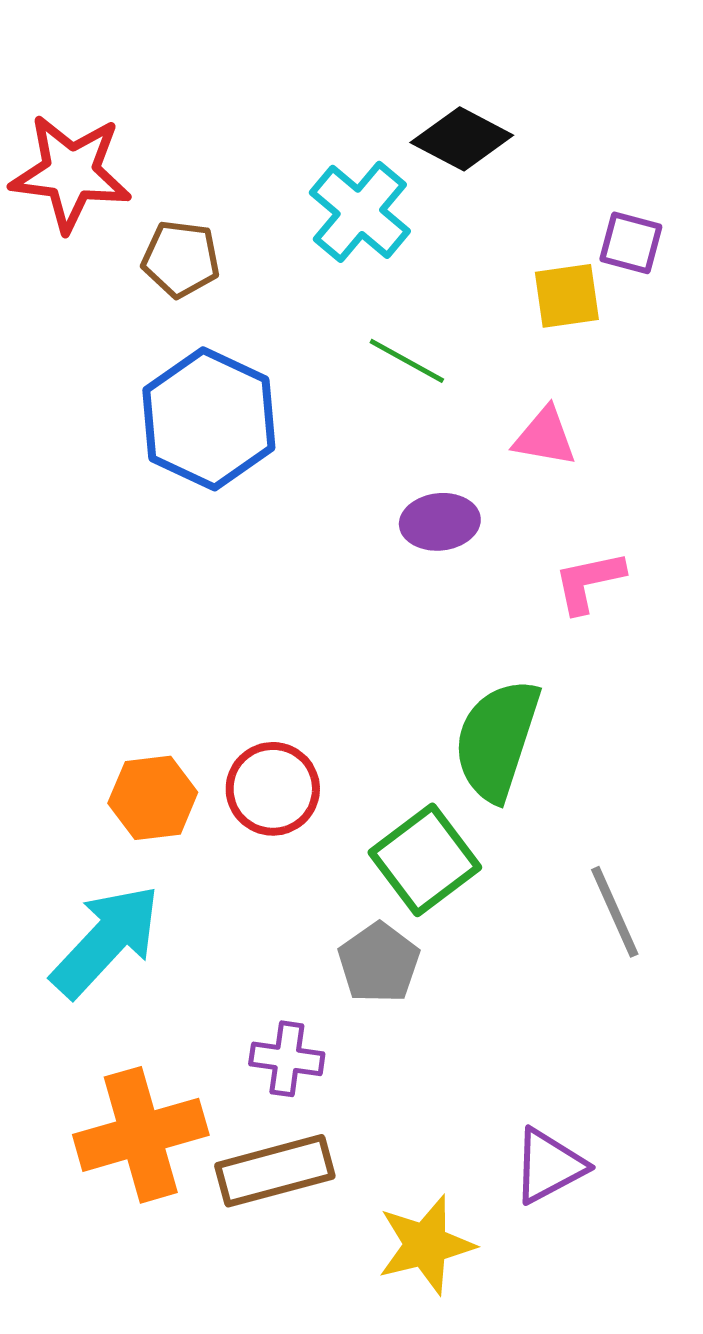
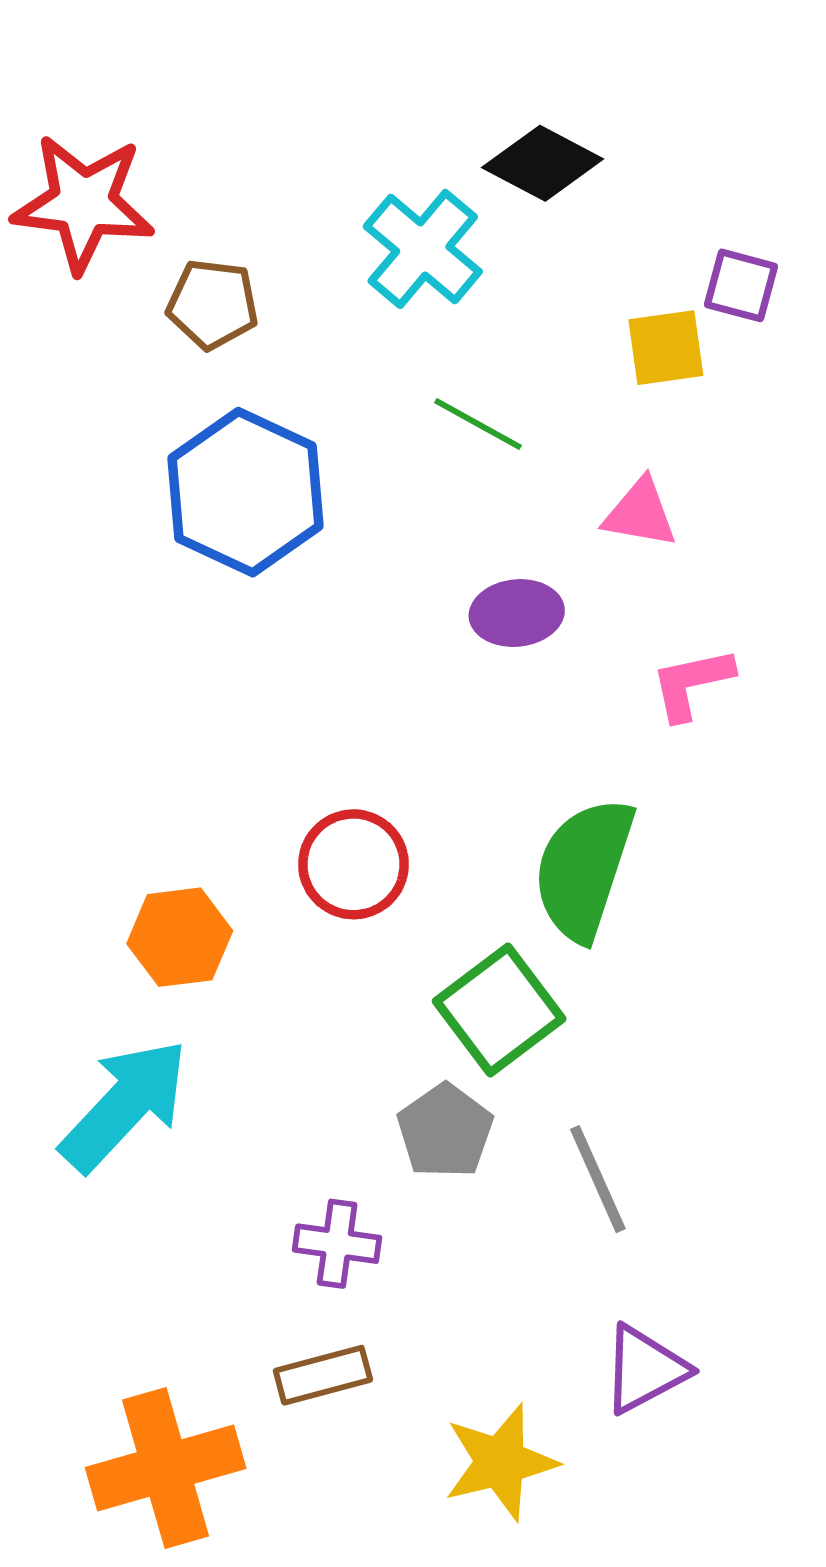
red circle: (273, 789) -> (353, 864), moved
gray line: (615, 912) -> (598, 1179), moved
orange cross: (141, 1135) -> (166, 1468), moved
brown rectangle: (275, 1171) -> (323, 1375), size x0.7

